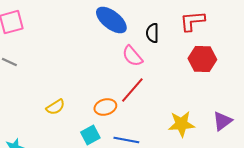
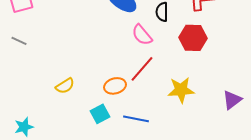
red hexagon: (202, 59) -> (193, 38), moved
yellow star: (181, 124) -> (181, 90), moved

